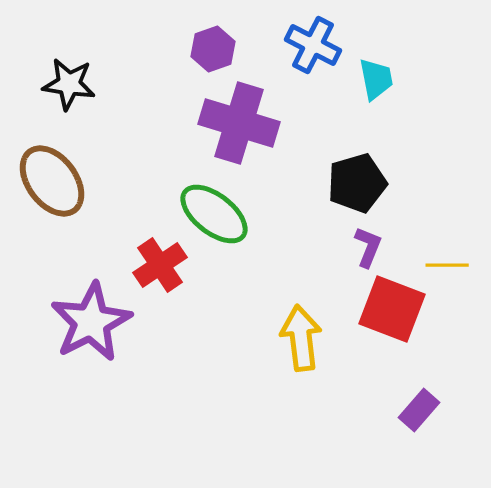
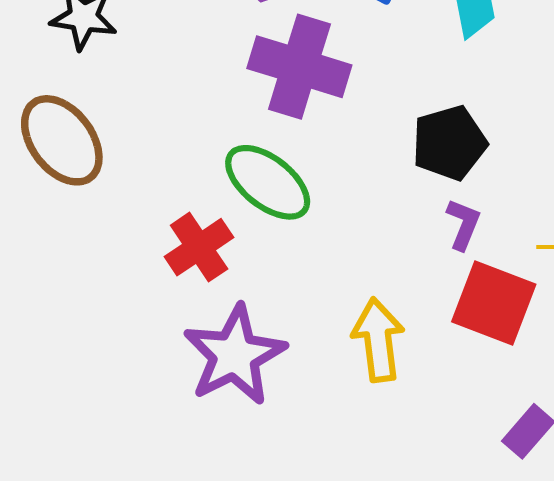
purple star: (91, 322) -> (235, 355), moved

